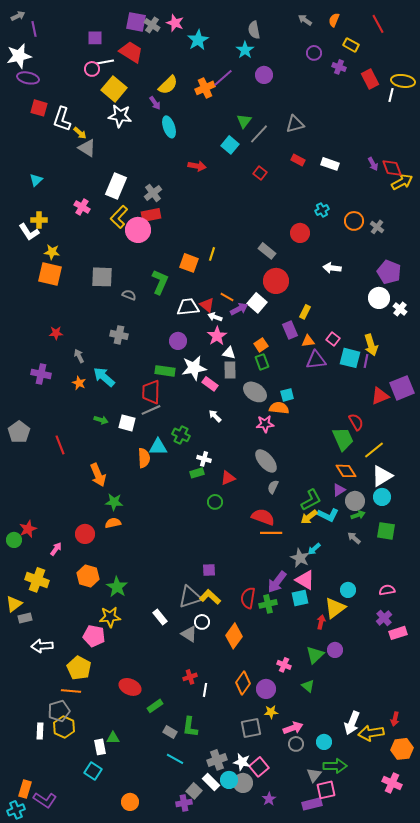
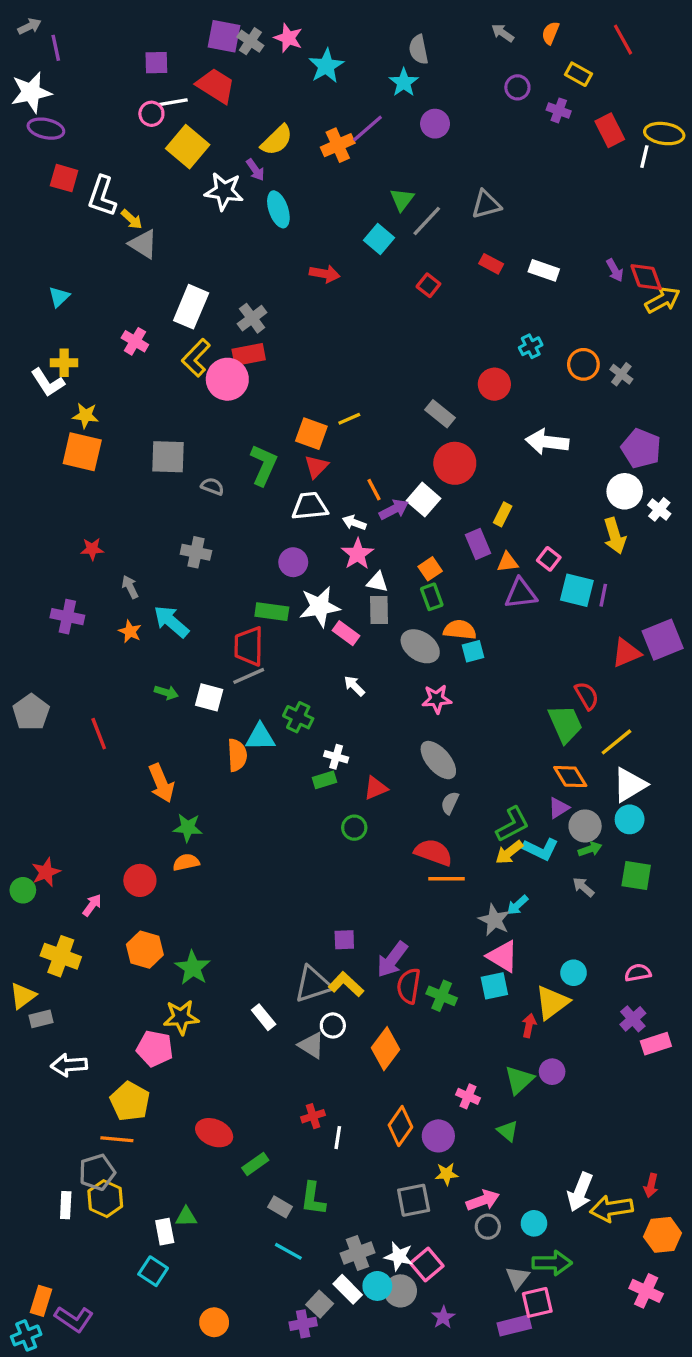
white star: (120, 116) -> (224, 191), moved
yellow line: (212, 254) -> (349, 419), turned 48
white arrow: (332, 268) -> (547, 442), size x1.4
orange line: (227, 297) -> (374, 490), turned 32
red triangle: (207, 305) -> (316, 467), moved, turned 35
yellow arrow: (371, 345) -> (615, 536), moved
orange semicircle: (279, 408) -> (460, 630), moved
purple arrow: (277, 582) -> (392, 960), moved
green cross: (268, 604) -> (442, 996), turned 36

